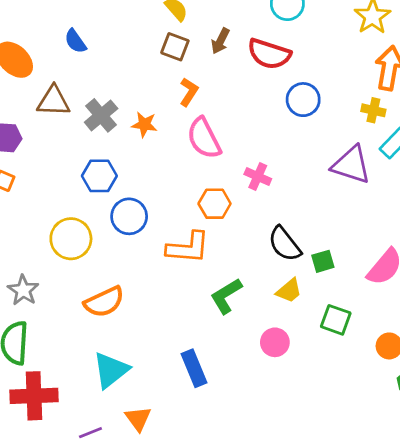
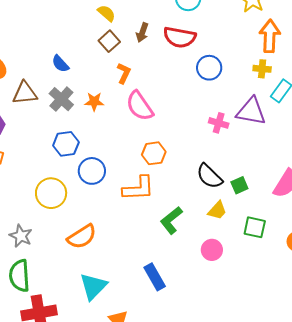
blue semicircle: (75, 41) -> (60, 64), moved
brown square: (175, 47) -> (109, 41), turned 35
pink cross: (258, 177) -> (219, 123), moved

